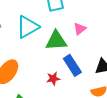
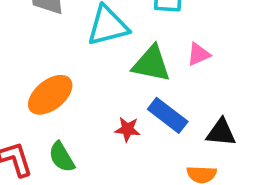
blue rectangle: (72, 65) -> (168, 115), turned -35

